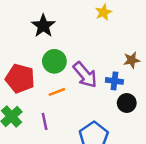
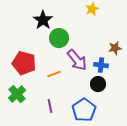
green circle: (54, 61) -> (59, 38), moved
black circle: (127, 103) -> (98, 84), moved
purple line: (45, 121) -> (50, 106), moved

